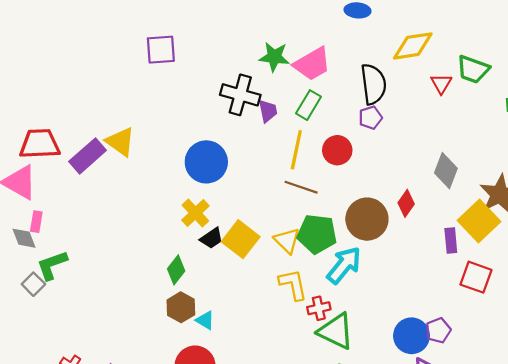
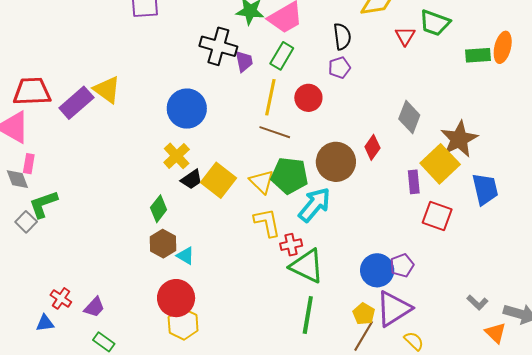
black semicircle: (373, 84) -> (342, 36), size x0.7

